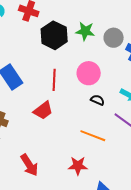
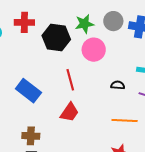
pink circle: (89, 73) -> (94, 50), moved

